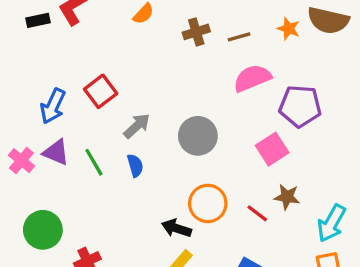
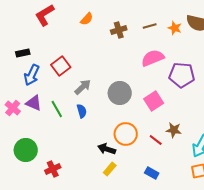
black rectangle: (38, 20) -> (23, 53), moved
brown line: (239, 37) -> (150, 26), moved
pink square: (272, 149) -> (154, 101), moved

